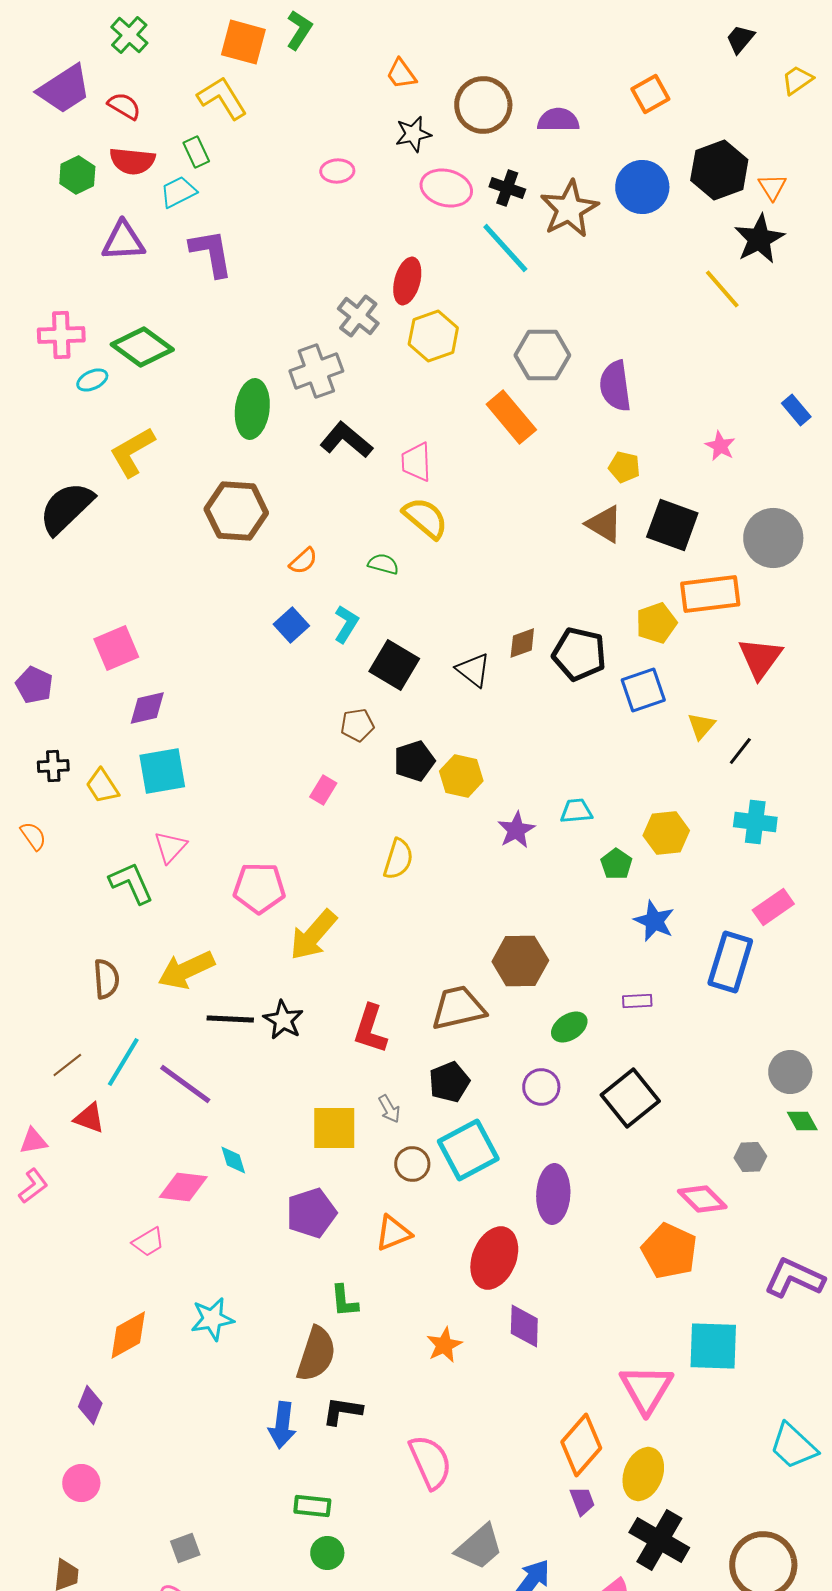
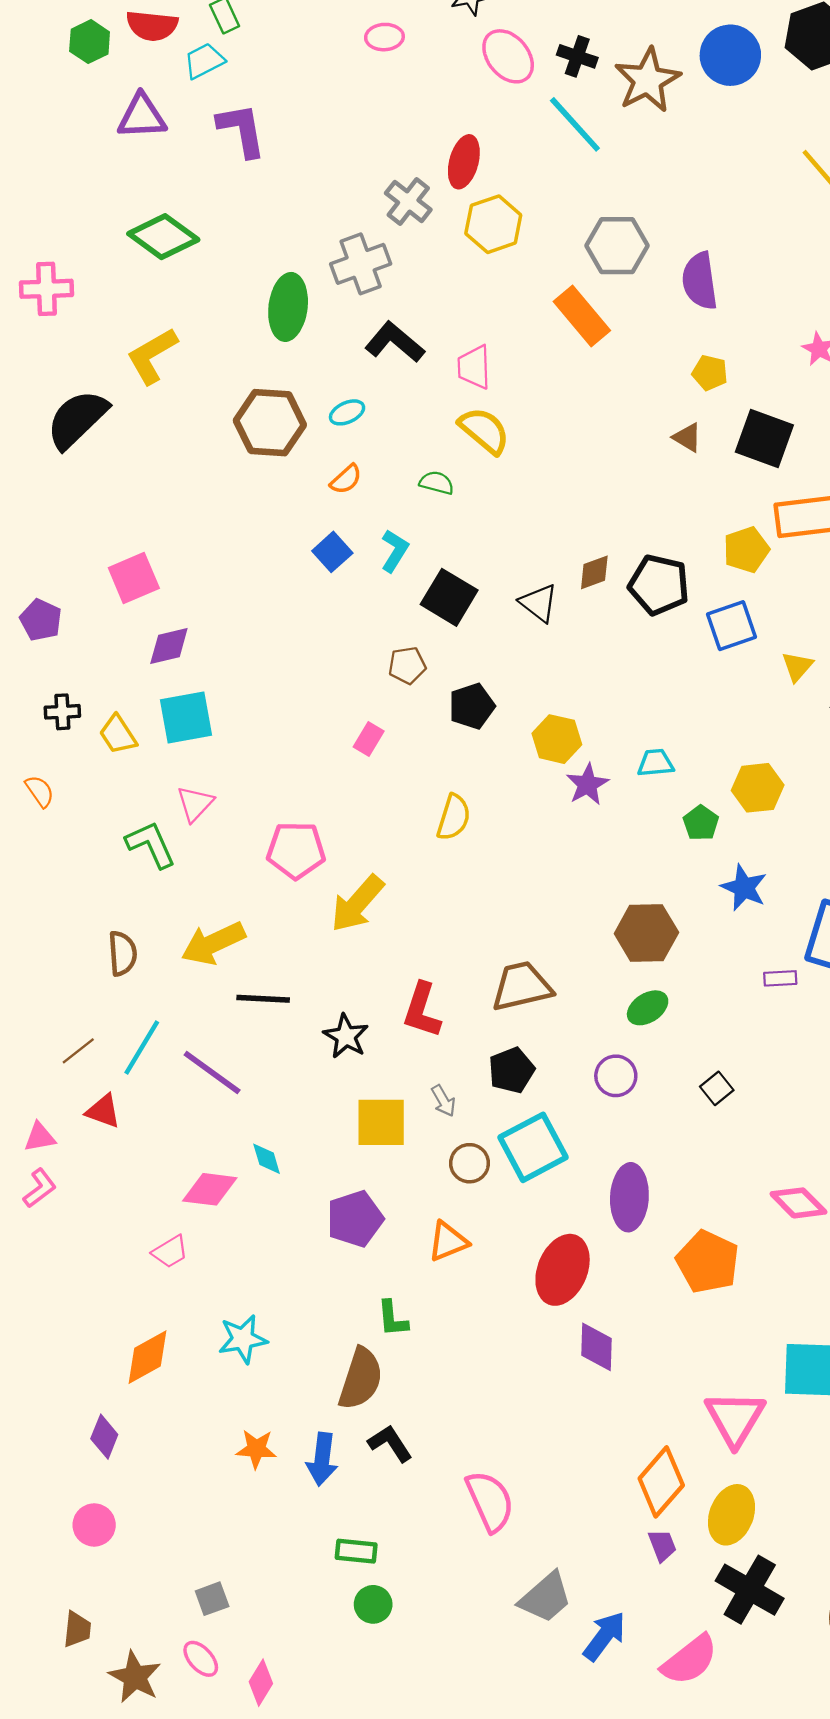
pink ellipse: (446, 188) -> (508, 56), turned 36
pink cross: (61, 335) -> (46, 289), moved
cyan ellipse: (92, 380) -> (347, 412), moved
brown triangle: (604, 524) -> (687, 437), size x0.7
yellow hexagon: (461, 776) -> (557, 739), moved
brown hexagon: (520, 961) -> (646, 933), moved
purple rectangle: (637, 1001) -> (780, 978), moved
black star: (283, 1020) -> (346, 1036), moved
black square: (630, 1098) -> (717, 1088), size x0.5
orange pentagon: (669, 1251) -> (708, 1262), moved
orange star: (444, 1345) -> (256, 1449), moved, turned 30
black L-shape: (342, 1411) -> (390, 1443), turned 48

